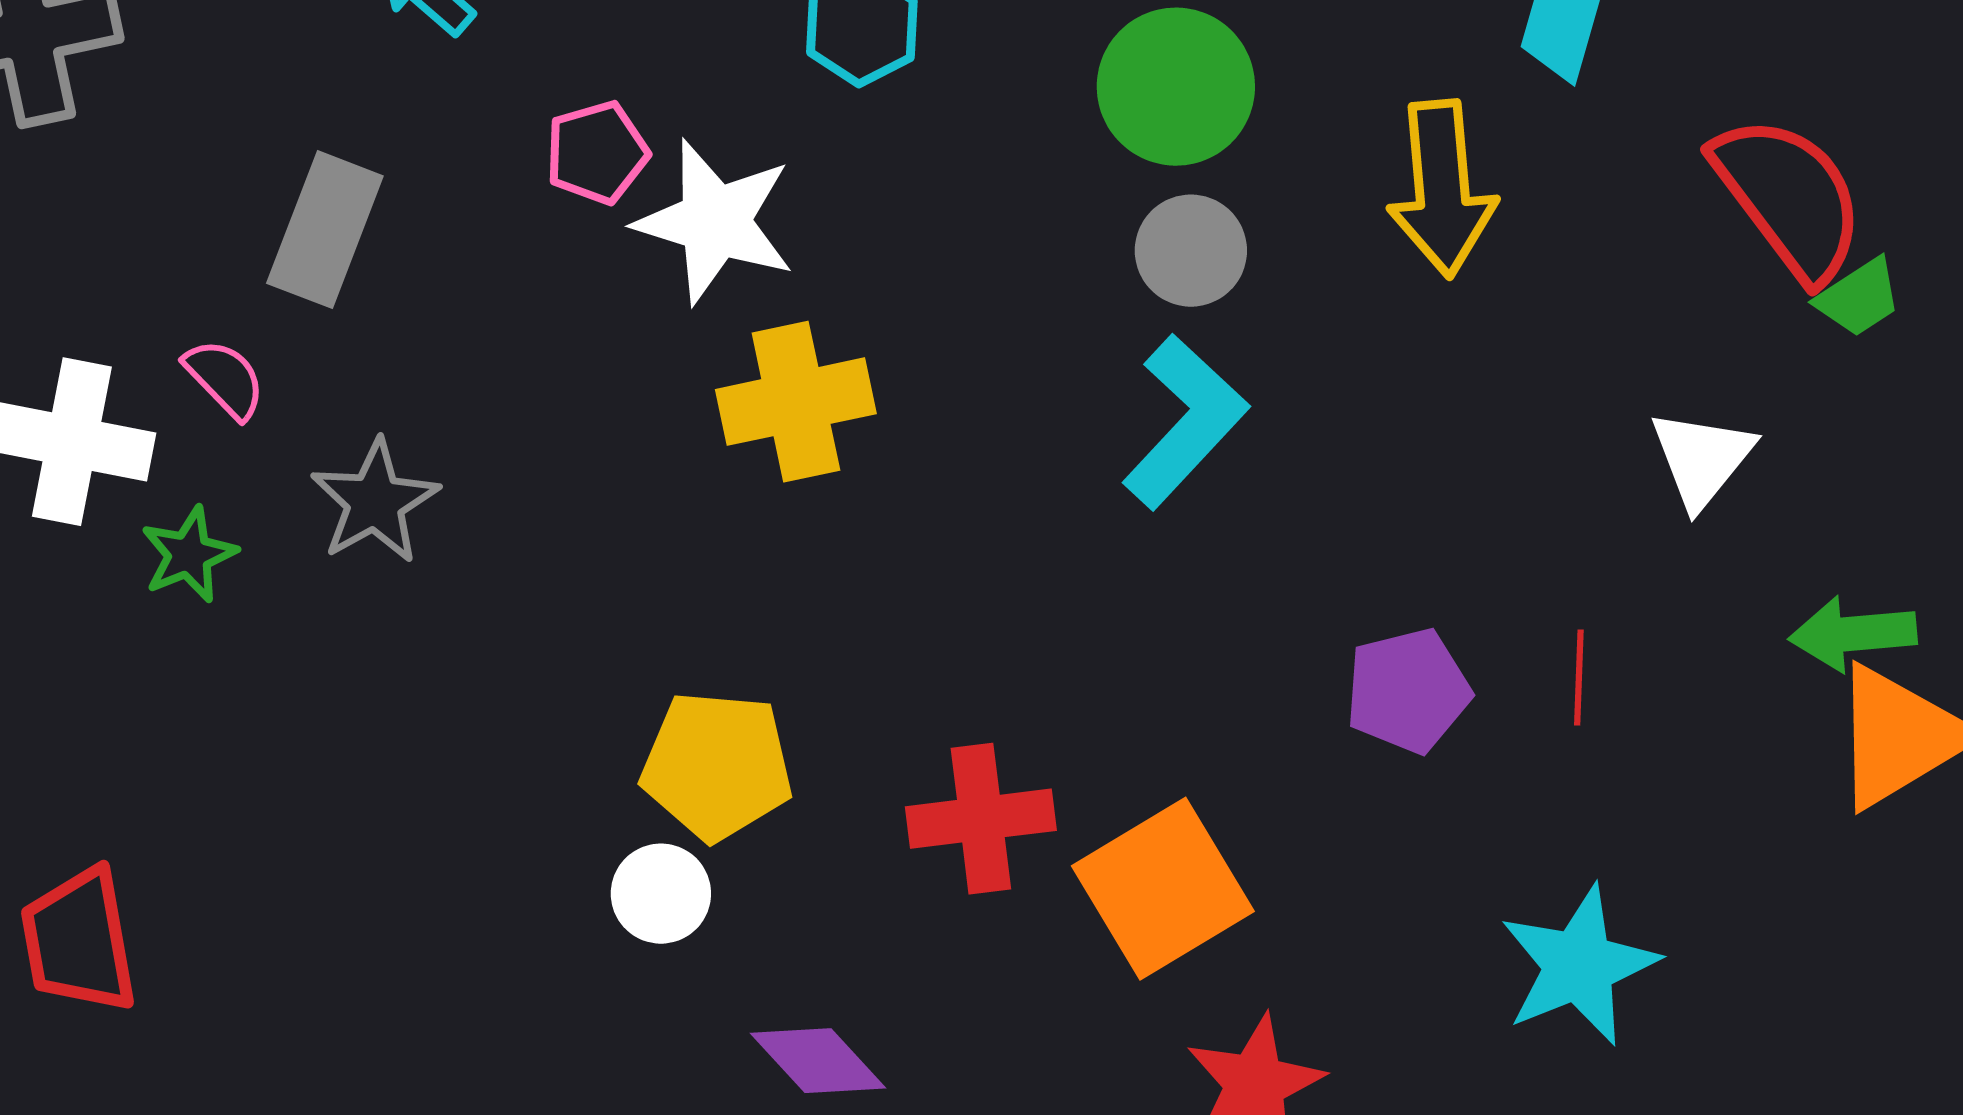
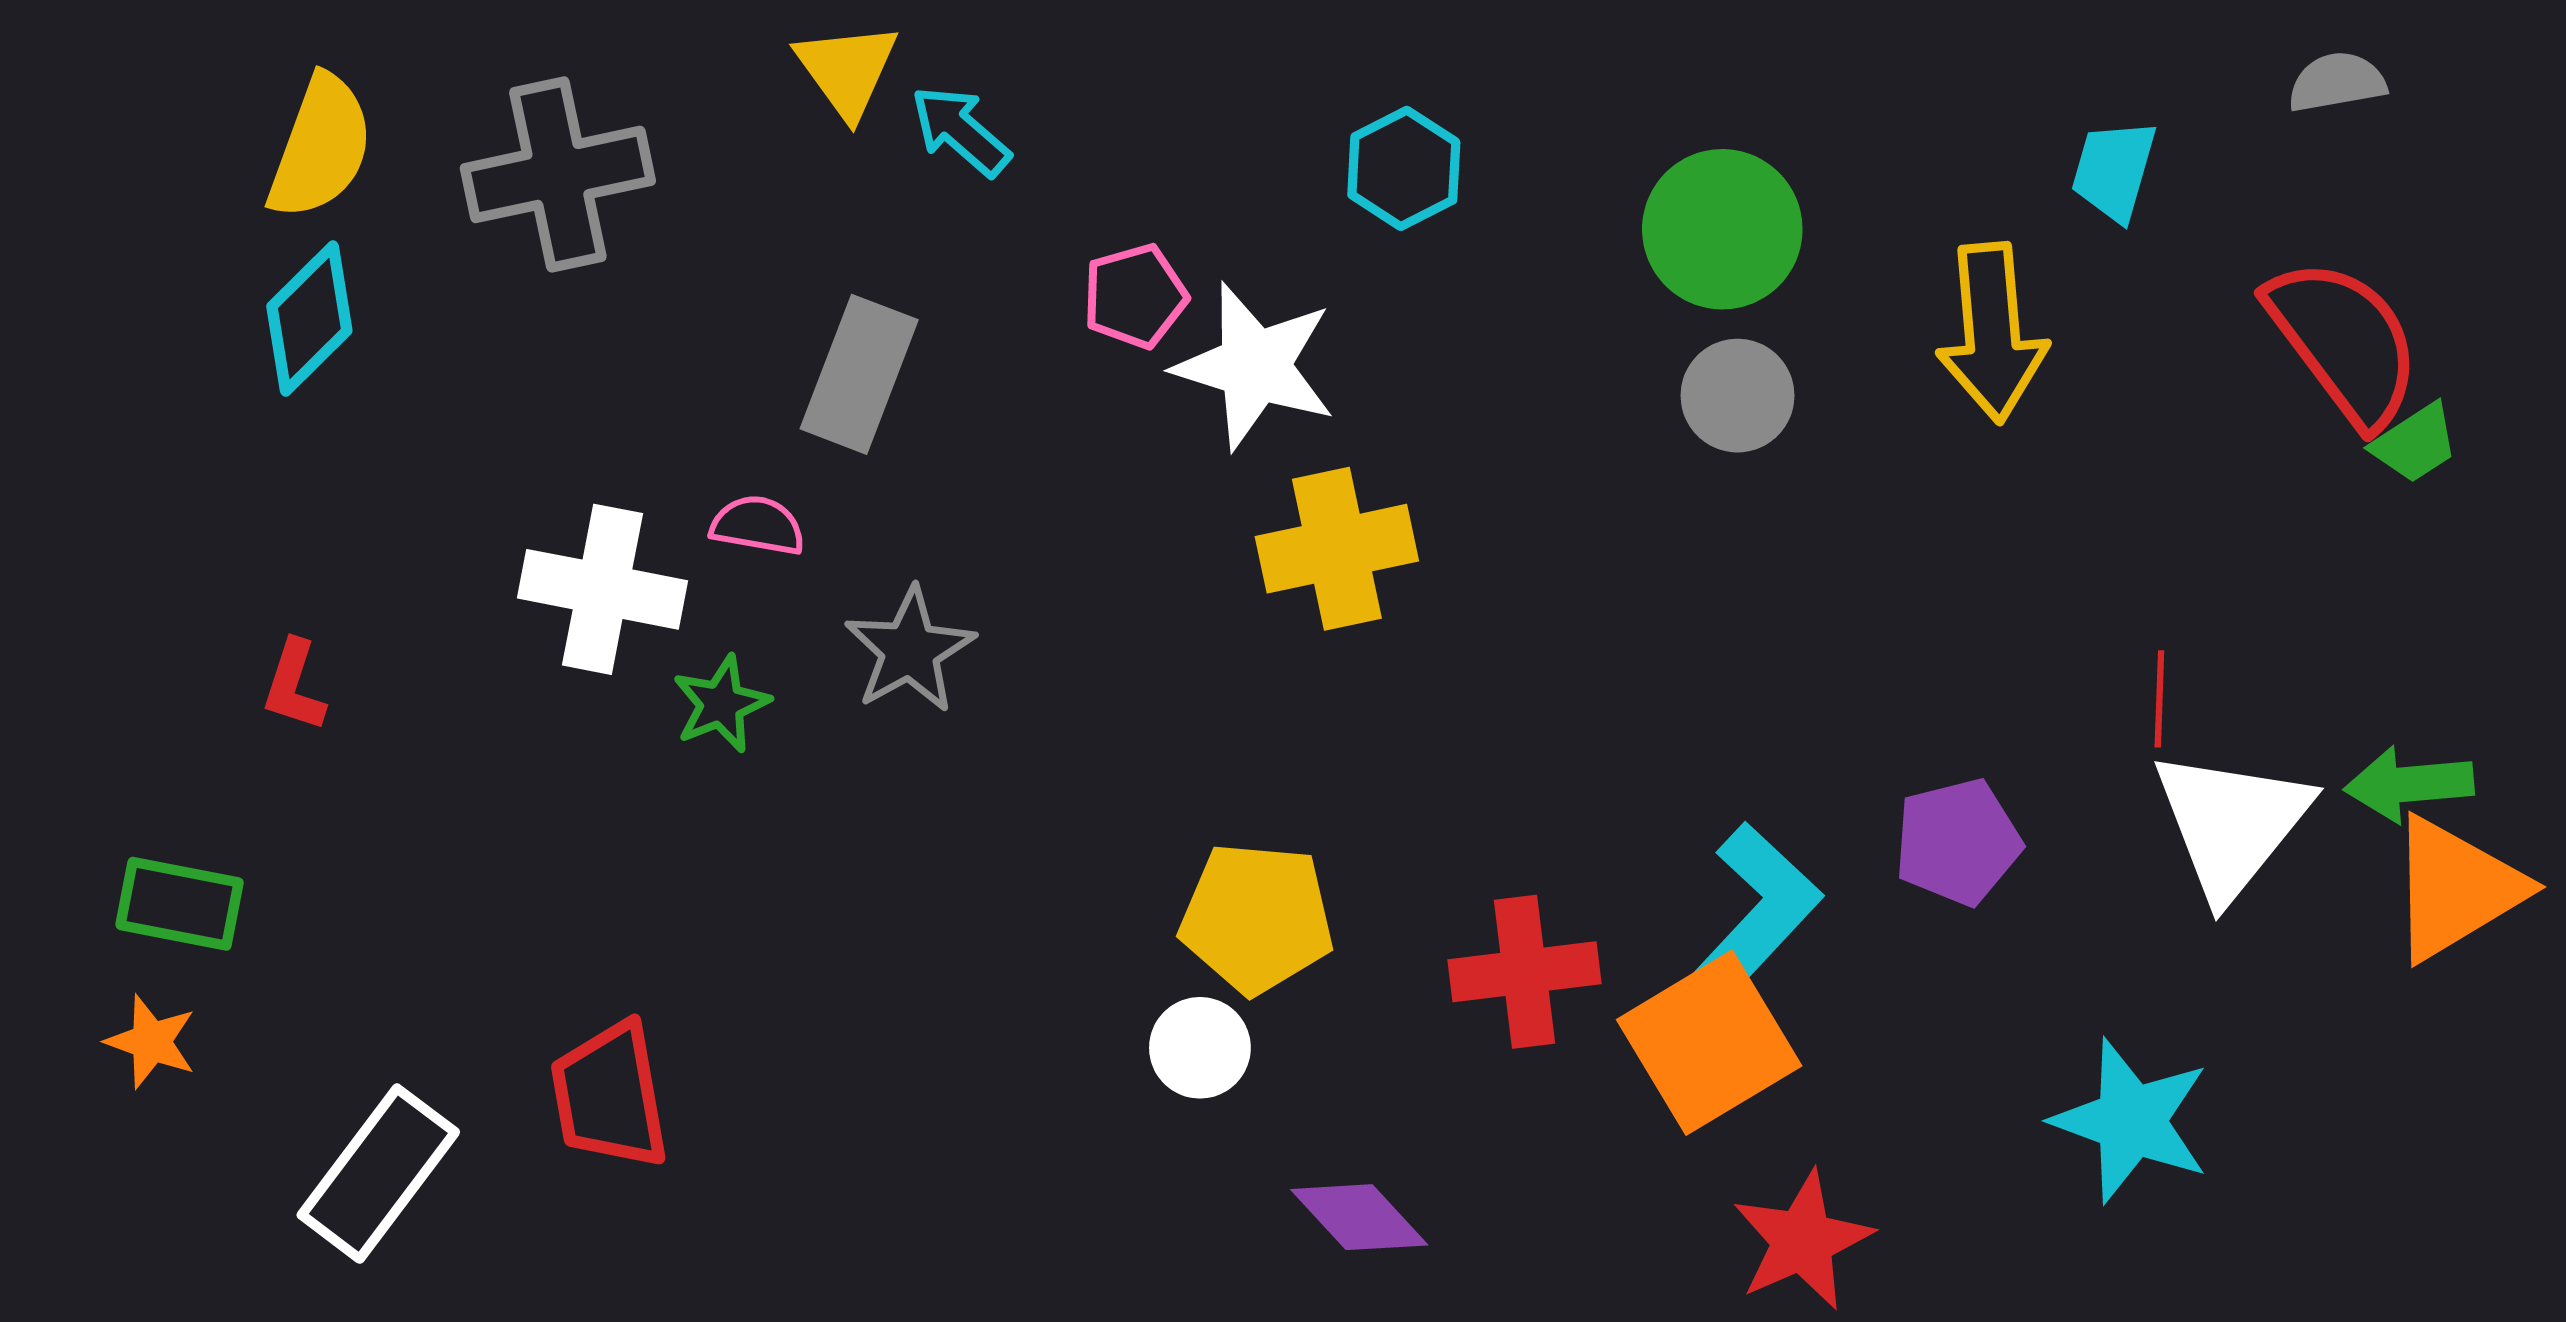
pink semicircle: (225, 379) -> (758, 525), turned -36
cyan L-shape: (1185, 422) -> (1758, 911), moved
white triangle: (1702, 459) -> (2231, 824), moved, size x1.5
red line: (1579, 678) -> (2159, 699), moved
cyan star: (1579, 966) -> (2131, 1121), turned -30

